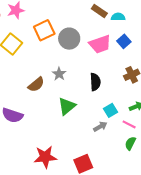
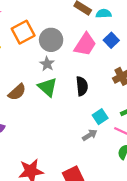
pink trapezoid: (100, 44) -> (85, 44), turned -35
gray star: (59, 74) -> (47, 64), moved
green triangle: (67, 106) -> (48, 87), moved, turned -36

